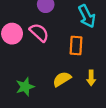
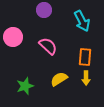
pink semicircle: (39, 33) -> (48, 46), moved
orange rectangle: (76, 46) -> (85, 57), moved

